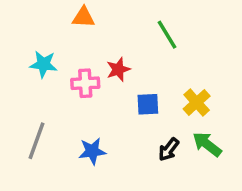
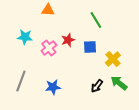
pink cross: (85, 83) -> (49, 48), turned -35
blue square: (148, 104) -> (90, 47), moved

